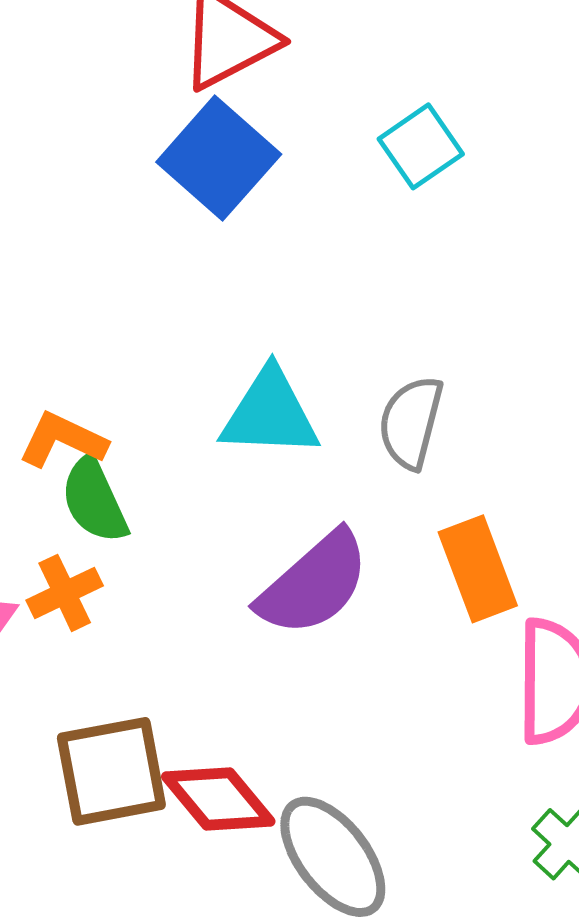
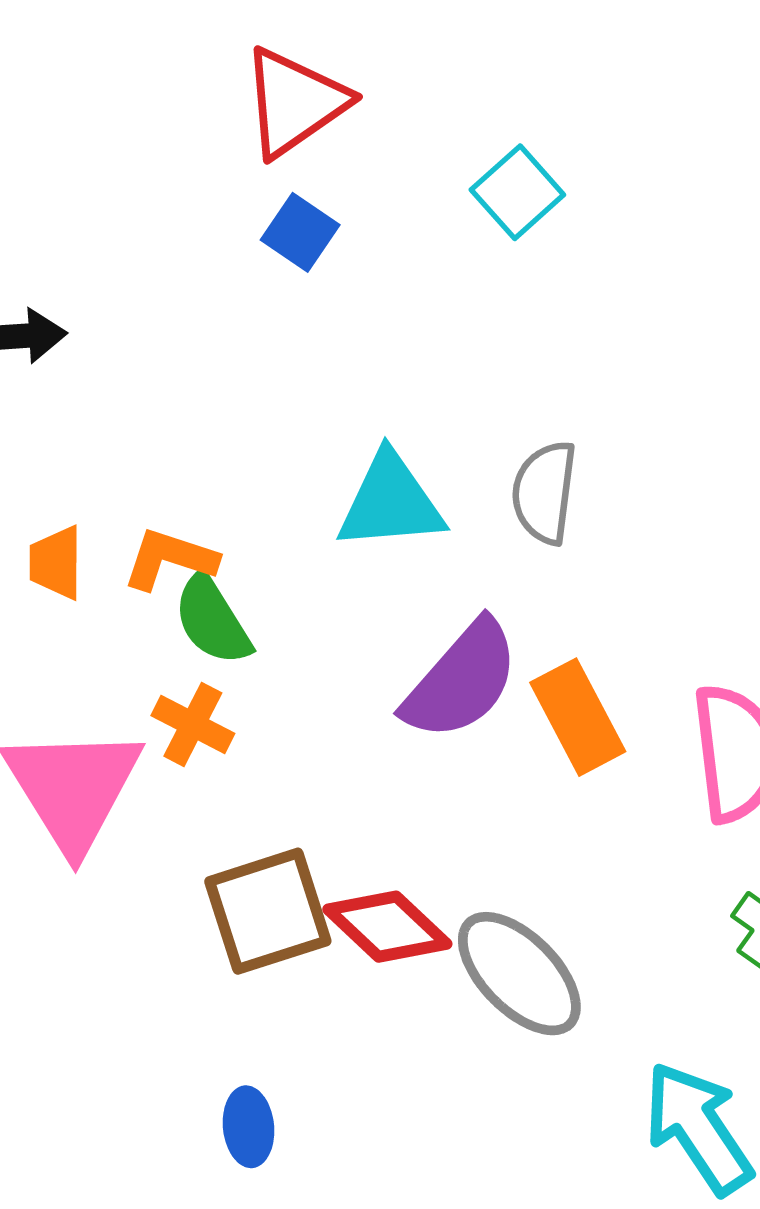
blue square: (219, 158) -> (300, 232), size x0.6
orange rectangle: (478, 569) -> (578, 717), moved
orange cross: (65, 593) -> (193, 724), turned -30

